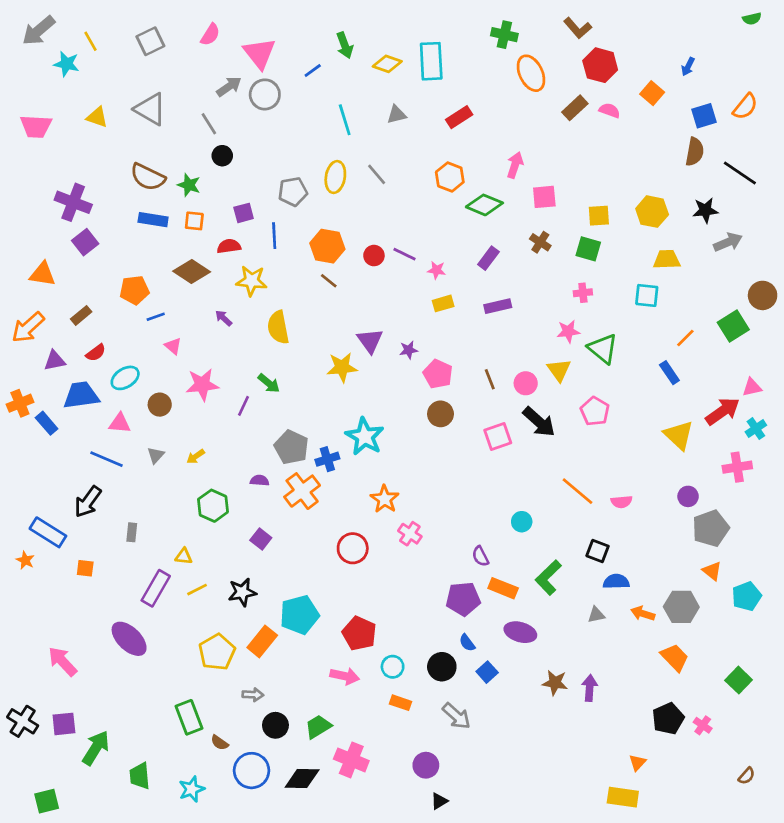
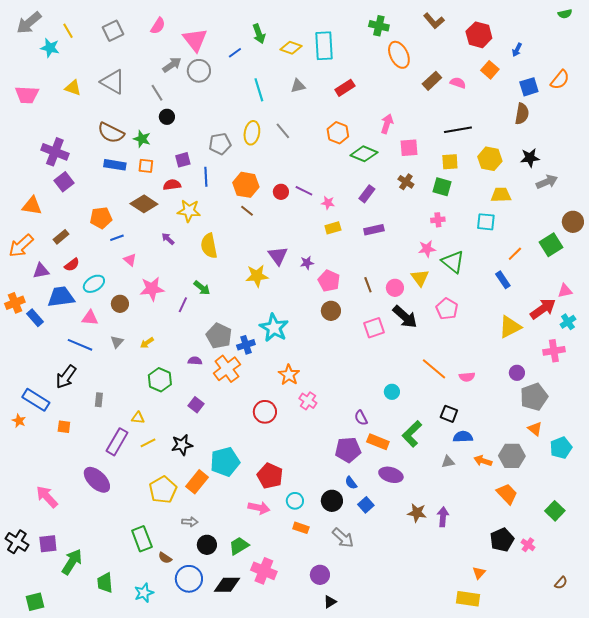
red hexagon: (600, 65) -> (479, 35), moved
black line: (740, 173) -> (458, 130), moved, turned -44
yellow triangle: (679, 435) -> (510, 327), turned 50

